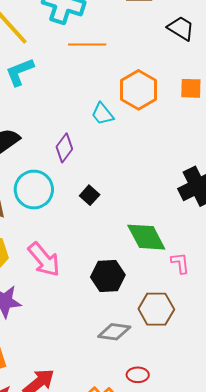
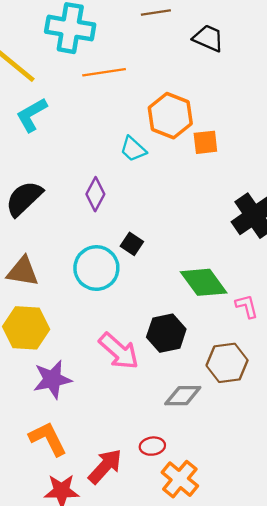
orange square: (191, 88) -> (205, 142), moved
cyan circle: (34, 190) -> (96, 268), moved
pink arrow: (44, 260) -> (119, 351), moved
red ellipse: (138, 375) -> (152, 446), moved

